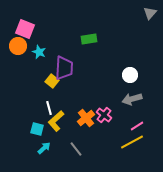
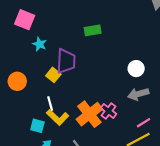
orange circle: (18, 46) -> (17, 81), moved
orange cross: (86, 118) -> (89, 114), size x1.4
yellow L-shape: (56, 121) -> (58, 117), turned -95

